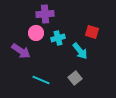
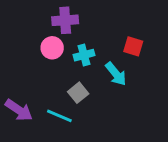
purple arrow: (21, 51) -> (19, 110), moved
gray square: (75, 78) -> (78, 93), moved

